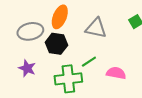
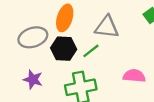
green line: (89, 62) -> (91, 51), moved

